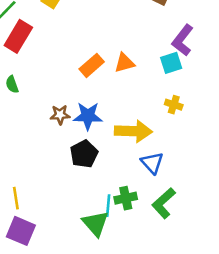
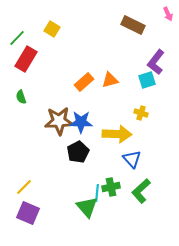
yellow cross: (174, 105) -> (141, 113), moved
brown star: (60, 115) -> (59, 121), size x1.8
yellow line: (16, 198) -> (24, 187), turned 54

